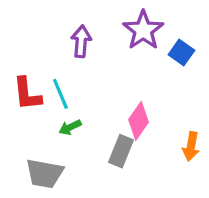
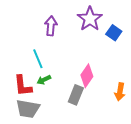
red L-shape: (27, 94) -> (23, 86), moved

